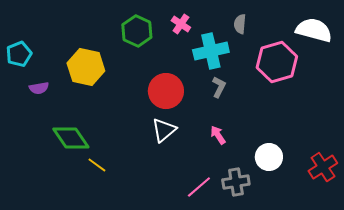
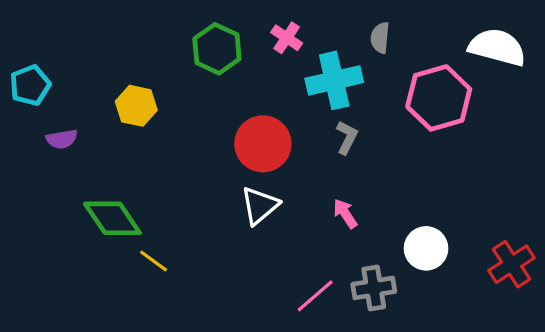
yellow hexagon: (86, 67) -> (136, 106), size x0.7

